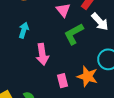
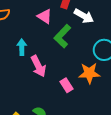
cyan arrow: (24, 30) -> (22, 47), moved

